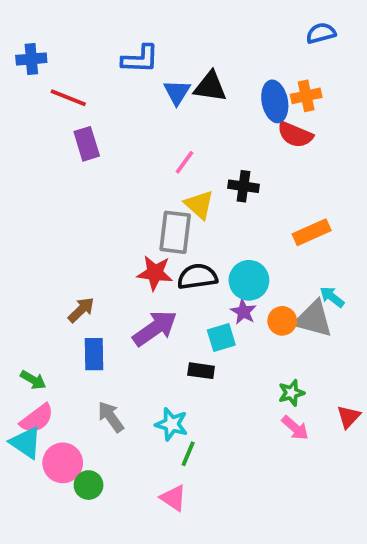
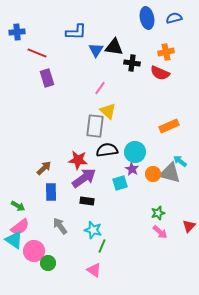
blue ellipse: (275, 101) -> (147, 18), moved
black cross: (243, 186) -> (132, 63), moved
red star: (155, 273) -> (78, 160), moved
black rectangle: (201, 371) -> (87, 201), moved

